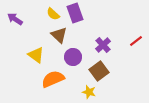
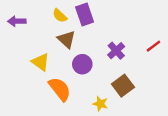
purple arrow: (15, 19) -> (17, 21), turned -35
brown square: (99, 71) -> (123, 86), moved
orange semicircle: (53, 79) -> (60, 89), turned 75

